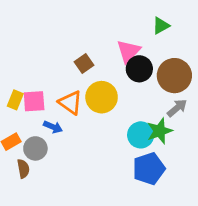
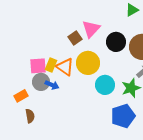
pink triangle: (129, 51) -> (91, 29), moved
yellow rectangle: (15, 100) -> (51, 65), moved
cyan circle: (141, 135) -> (105, 85), moved
gray circle: (35, 148) -> (41, 82), moved

